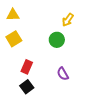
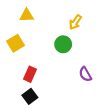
yellow triangle: (13, 15) -> (27, 16), moved
purple semicircle: (63, 74) -> (85, 74), moved

